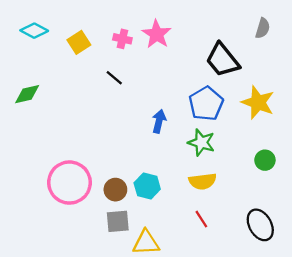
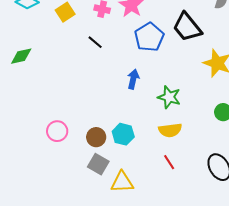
blue pentagon: (206, 104) -> (149, 37), moved
pink circle: (69, 183) -> (57, 131), size x0.6
gray square: (118, 221) -> (98, 164), turned 35

